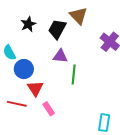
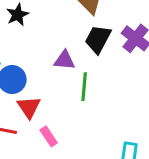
black trapezoid: (57, 29) -> (98, 39), moved

